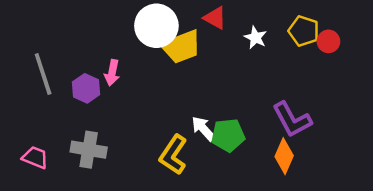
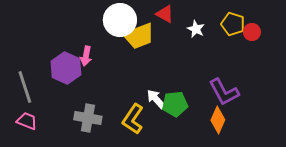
gray line: (43, 74) -> (25, 87), moved
purple hexagon: (86, 88) -> (66, 68), size x1.4
gray cross: (89, 150) -> (88, 118), moved

